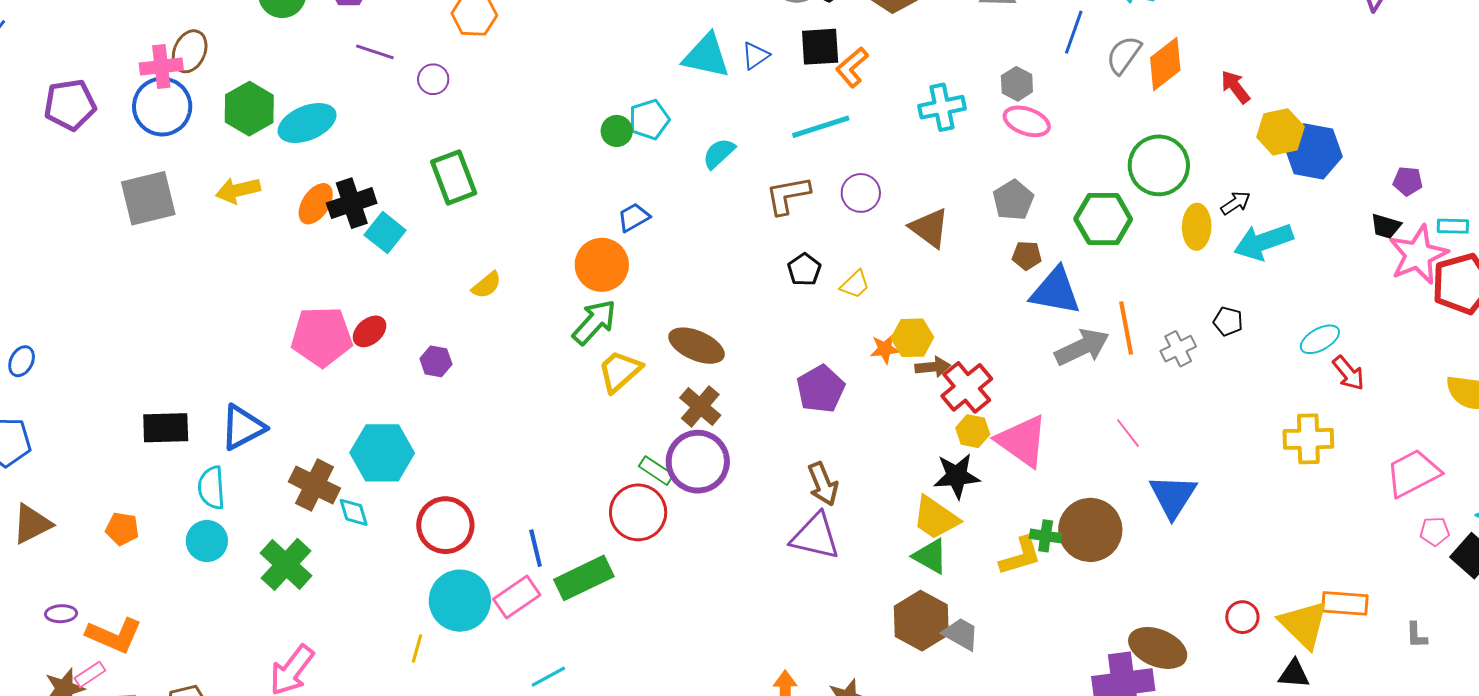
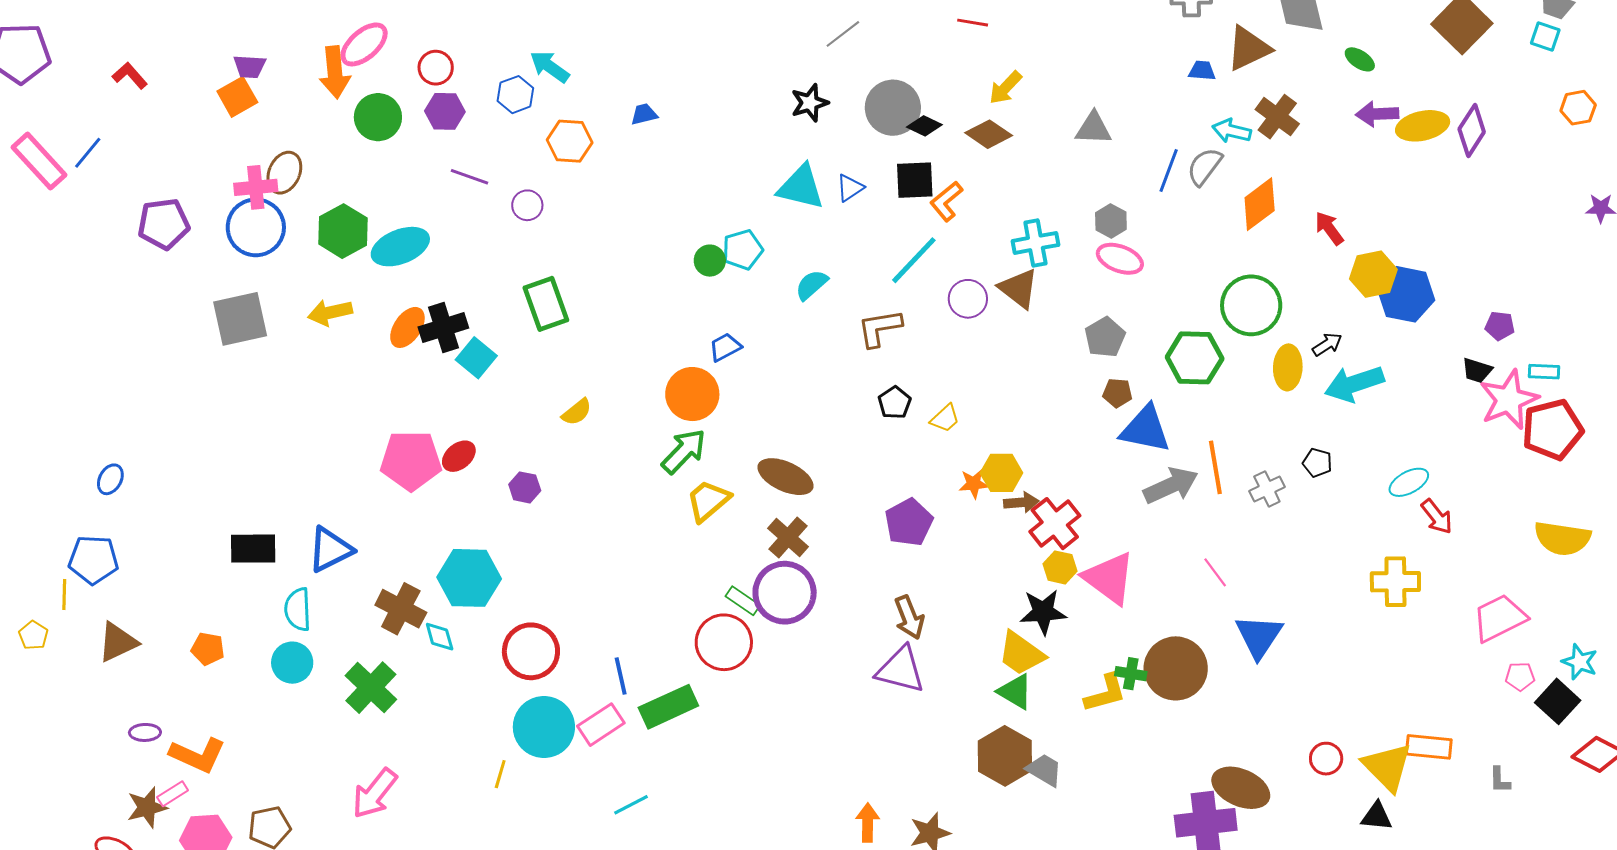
gray semicircle: (1124, 55) -> (1205, 167), moved
cyan line: (821, 127) -> (914, 260), turned -30
purple circle: (861, 193) -> (968, 299), moved
brown triangle: (929, 228) -> (1019, 288), moved

